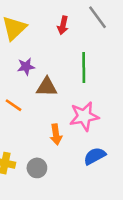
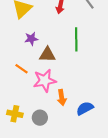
pink star: (84, 116) -> (45, 81), moved
orange arrow: (56, 134) -> (62, 97), moved

